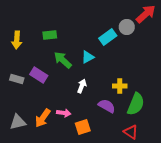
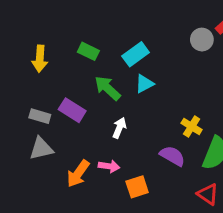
green rectangle: (50, 35) -> (88, 51), turned 32
cyan rectangle: (108, 37) -> (136, 54), moved
white arrow: (82, 86) -> (119, 128), moved
yellow cross: (120, 86) -> (192, 126), turned 32
gray triangle: (18, 122) -> (41, 149), moved

